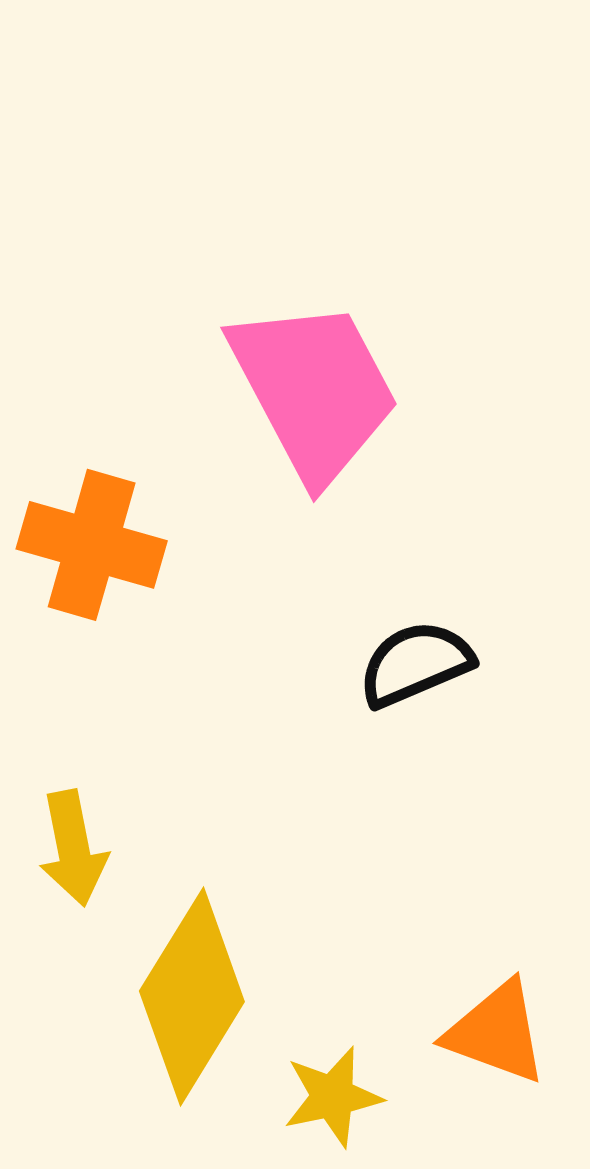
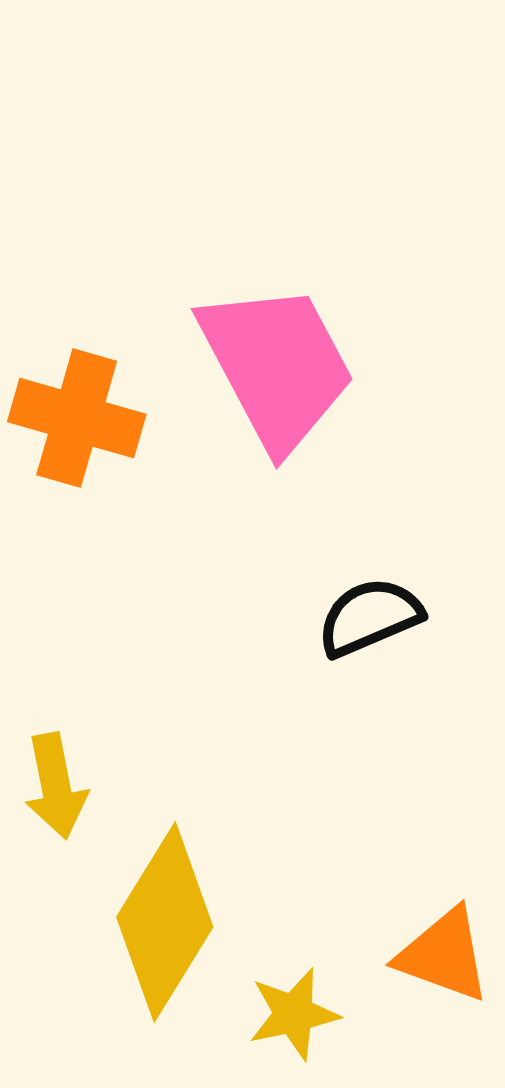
orange cross: (92, 545) -> (77, 418), moved

